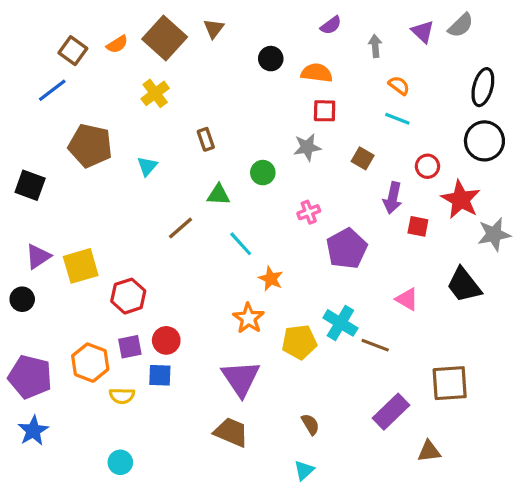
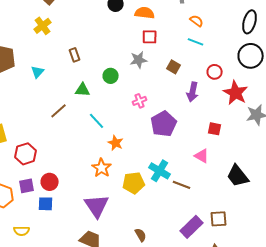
red square: (418, 226) -> (215, 129), moved
black trapezoid: (464, 285) -> (238, 176), moved
brown square: (450, 383) -> (219, 219), moved, size x0.7
yellow semicircle: (122, 396) -> (22, 231), moved

